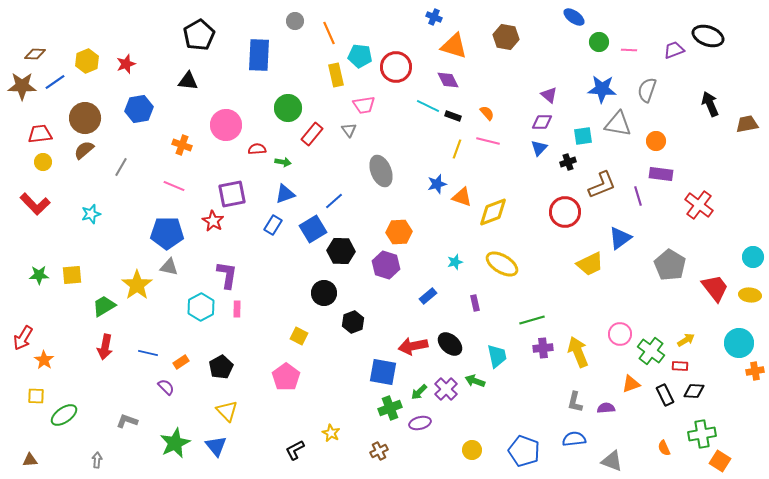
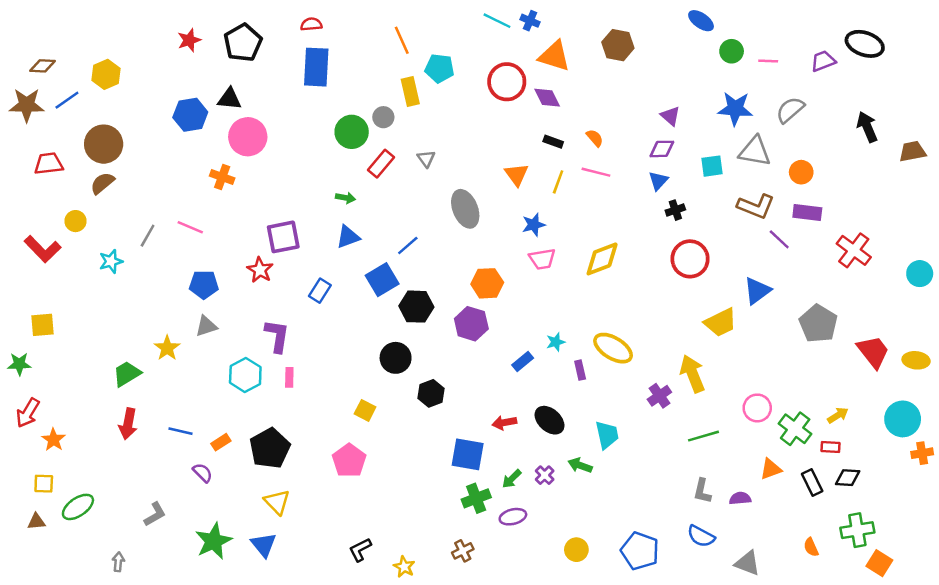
gray circle: (295, 21) -> (383, 117), moved
red star: (126, 64) -> (189, 40), moved
red circle: (396, 67) -> (507, 82), moved
gray semicircle: (647, 90) -> (790, 110), turned 30
pink trapezoid: (364, 105) -> (542, 259), moved
cyan line: (428, 106) -> (497, 21), moved
blue hexagon: (139, 109) -> (190, 115), moved
pink circle: (226, 125) -> (248, 137), moved
red semicircle: (257, 149) -> (311, 24), moved
yellow circle: (43, 162) -> (76, 221), moved
black cross: (568, 162) -> (675, 210), moved
gray line: (121, 167) -> (148, 236), moved
brown L-shape: (602, 185) -> (756, 206), moved, turned 44
pink line: (174, 186) -> (190, 227), moved
purple line: (638, 196) -> (779, 239), turned -30
orange triangle: (462, 197) -> (517, 175), moved, turned 35
blue rectangle: (273, 225) -> (320, 291), moved
blue pentagon: (167, 233) -> (204, 285), size x0.7
cyan circle: (753, 257) -> (920, 274), moved
cyan star: (455, 262) -> (556, 342), moved
yellow ellipse: (502, 264) -> (613, 348), moved
gray triangle: (169, 267) -> (206, 326), turned -30
green star: (39, 275) -> (19, 364), moved
yellow square: (72, 275) -> (43, 325), moved
yellow star: (137, 285) -> (167, 348), size x0.7
green line: (532, 320) -> (703, 436), moved
red arrow: (413, 346) -> (504, 423), size x0.7
purple cross: (543, 348) -> (659, 396), moved, turned -30
yellow arrow: (578, 352) -> (692, 374), moved
black pentagon: (221, 367) -> (270, 448), size x1.4
purple cross: (446, 389) -> (545, 475), size x0.7
gray L-shape: (127, 421) -> (155, 514), turned 130
yellow star: (331, 433) -> (404, 567), moved
blue semicircle: (574, 439) -> (701, 536), turned -145
brown triangle: (30, 460) -> (36, 522), moved

